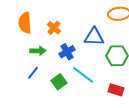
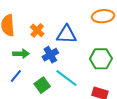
blue triangle: (94, 37) -> (67, 34), moved

